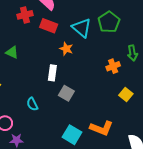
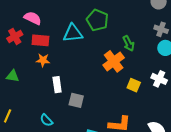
cyan triangle: (82, 28) -> (73, 33), turned -30
orange star: (66, 49) -> (43, 60), moved
orange cross: (113, 66) -> (114, 61), size x1.5

